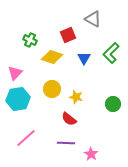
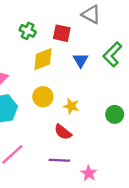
red square: (68, 35) -> (62, 33), turned 35
green cross: (30, 40) -> (28, 31), moved
yellow diamond: (52, 57) -> (43, 59), turned -40

